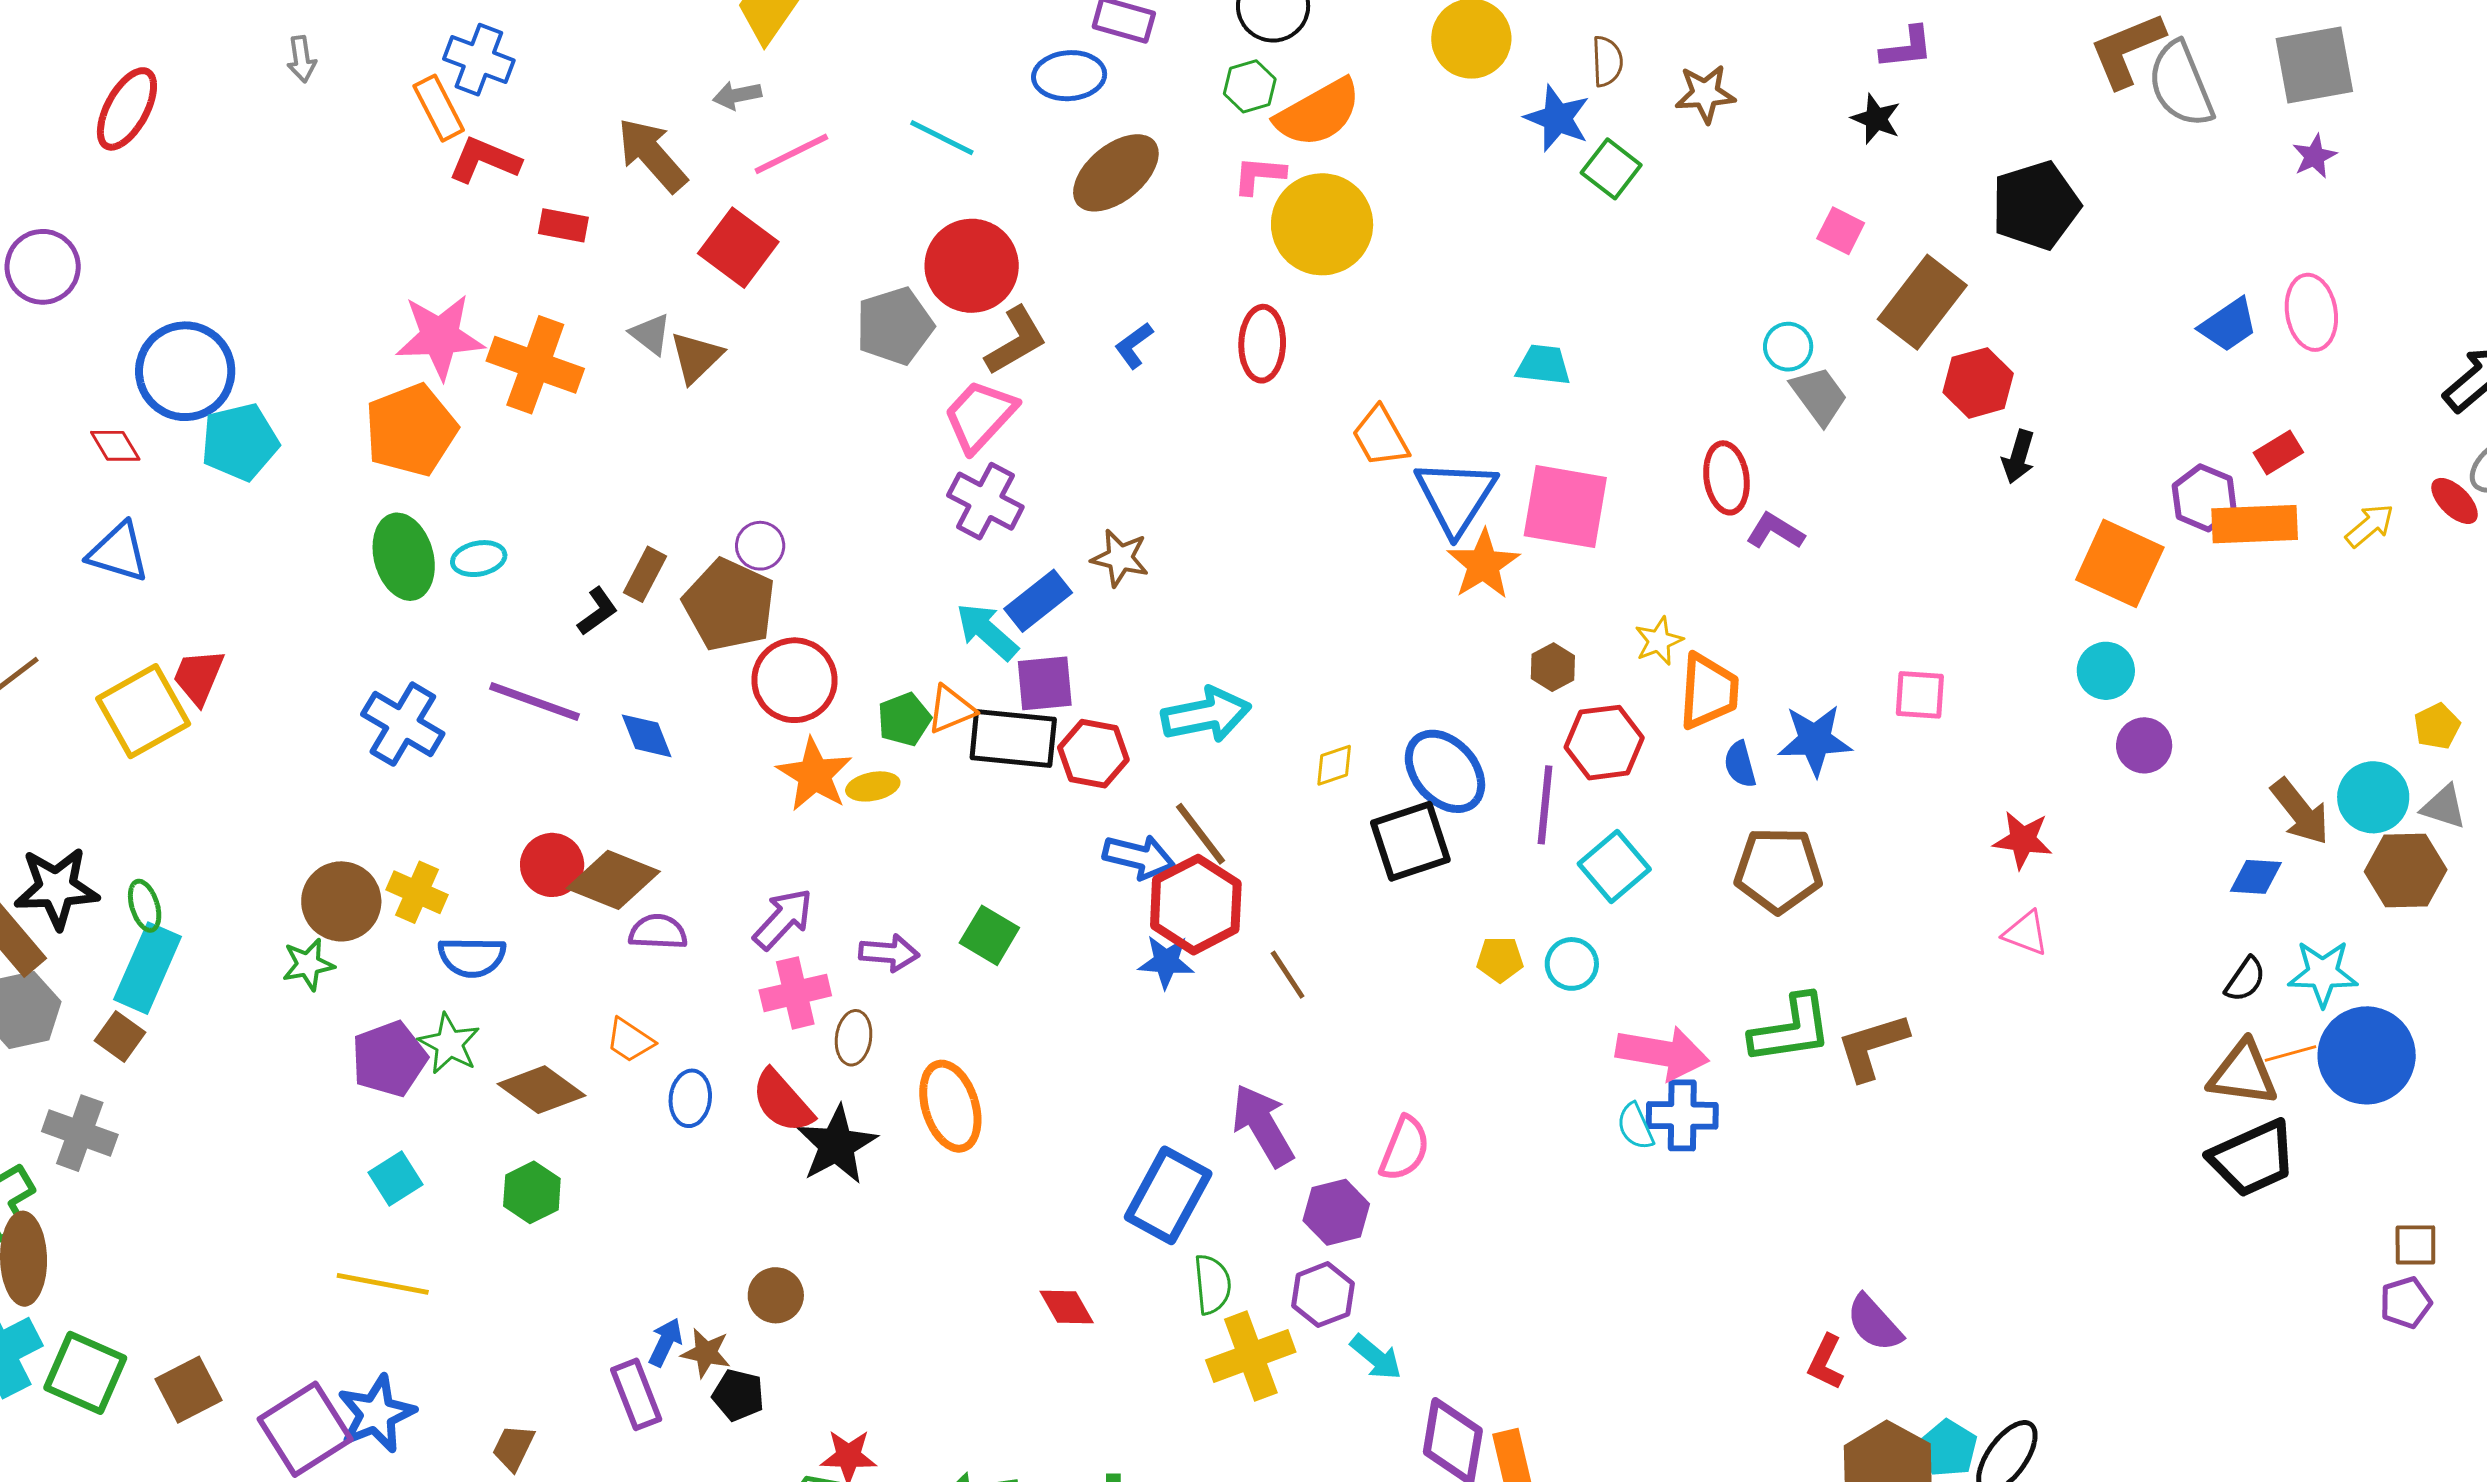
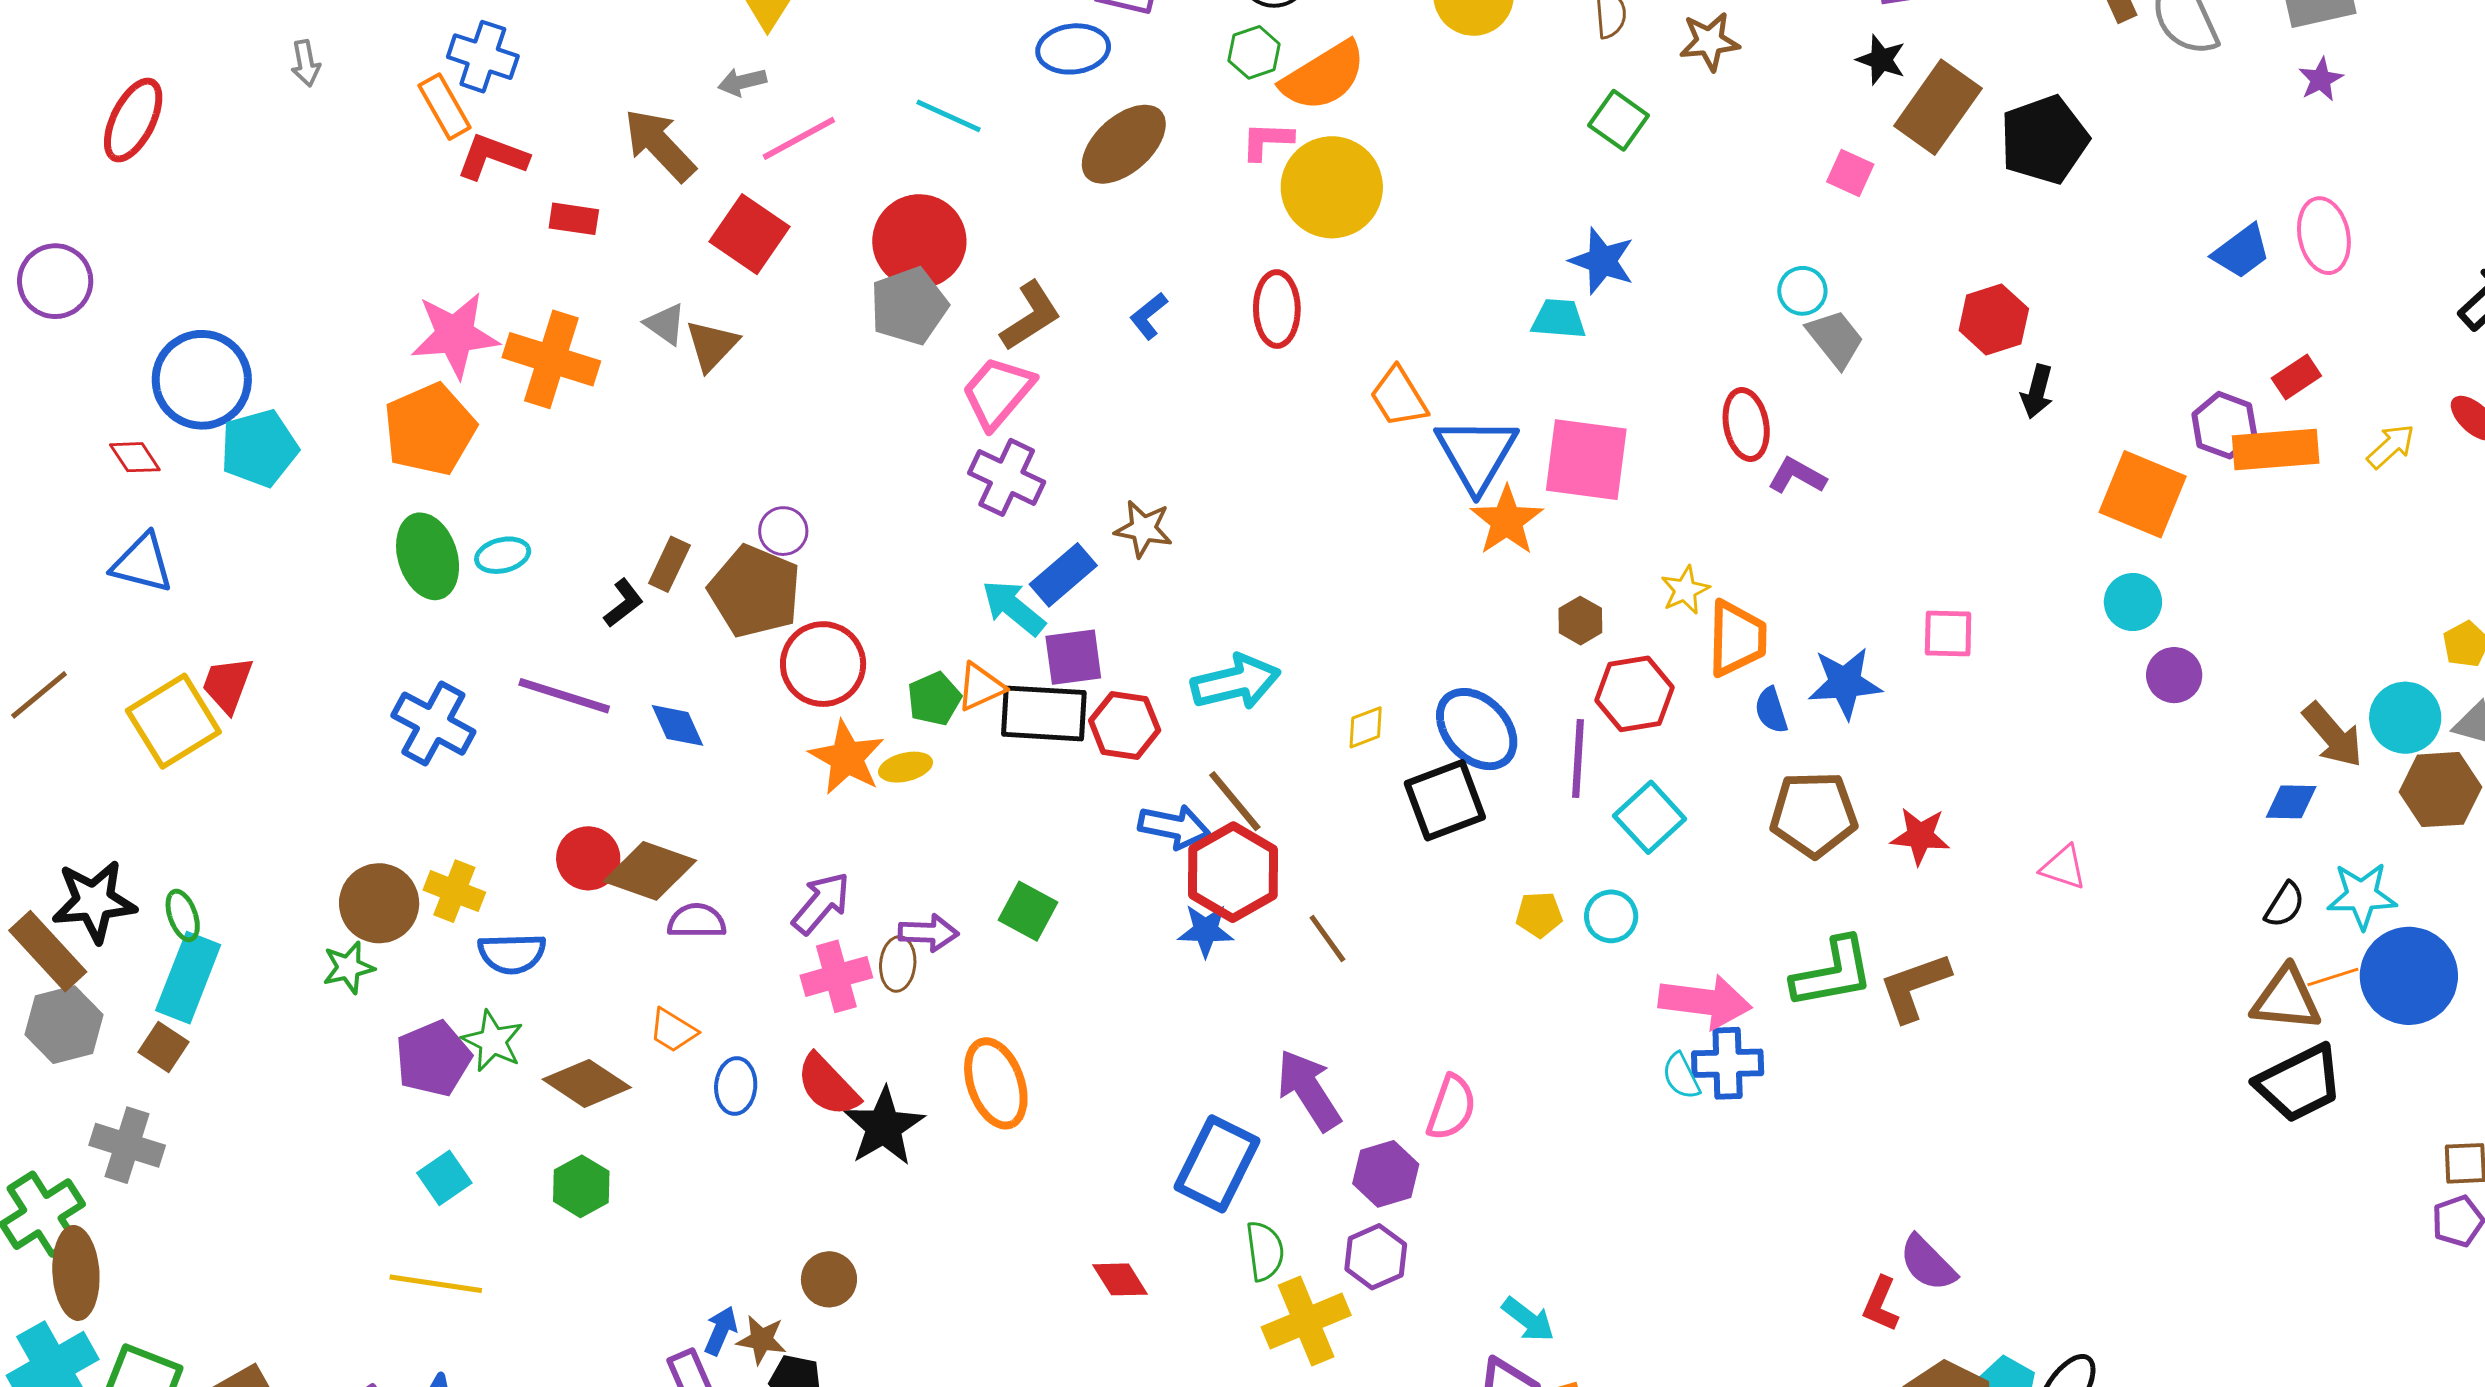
blue star: (1557, 118) -> (1602, 261), moved
red circle: (972, 266) -> (919, 241), moved
brown rectangle: (1922, 302) -> (1938, 107), moved
red star: (2023, 840) -> (1920, 836), moved
brown ellipse: (854, 1038) -> (898, 964), moved
cyan arrow: (1376, 1357) -> (1528, 1319), moved

